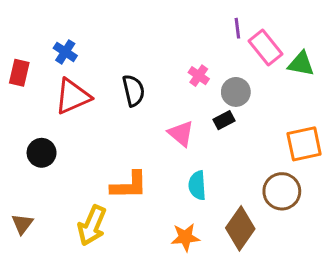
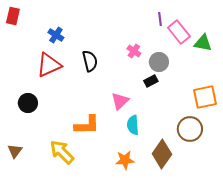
blue cross: (65, 52) -> (56, 35), moved
red rectangle: (19, 73) -> (13, 16), moved
pink triangle: (181, 133) -> (120, 101), moved, turned 36
yellow arrow: (92, 225) -> (62, 152), turned 112

